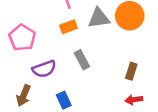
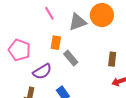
orange rectangle: (69, 27) -> (56, 43), moved, turned -48

